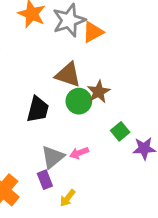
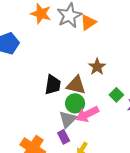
brown triangle: (68, 75) -> (76, 85), moved
green circle: (79, 101) -> (75, 103), moved
pink arrow: (79, 153) -> (87, 114), size x1.6

